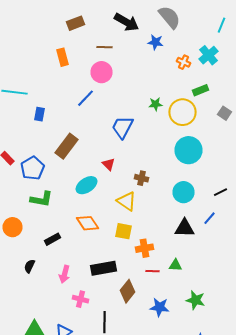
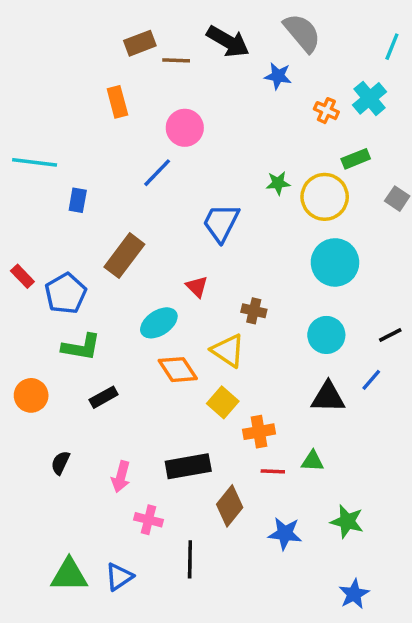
brown line: (104, 47) -> (176, 60), moved
orange diamond: (88, 223) -> (178, 370), moved
yellow square: (124, 231) -> (223, 402), turned 30
black rectangle: (52, 239) -> (104, 397), moved

